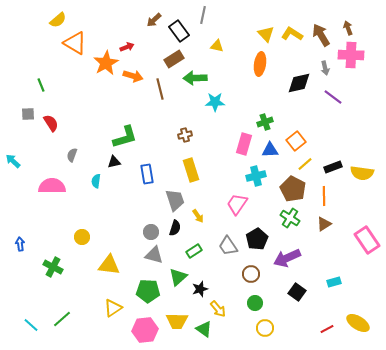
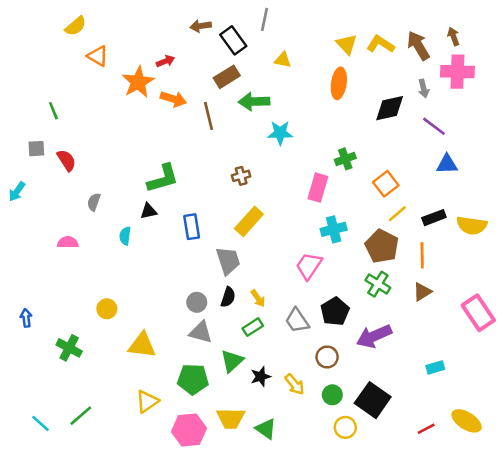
brown arrow: (154, 20) -> (201, 26), turned 35
orange triangle: (75, 43) -> (98, 56), size x0.7
blue triangle: (270, 150) -> (447, 164), moved
cyan arrow: (13, 161) -> (17, 192), moved, turned -98
yellow rectangle: (191, 170) -> (249, 221), turned 60
pink semicircle: (52, 186) -> (68, 242), size x0.6
yellow arrow: (198, 216) -> (258, 298), moved
black square: (297, 292) -> (373, 400), moved, size x1.5
yellow arrow: (218, 309) -> (295, 384), moved

